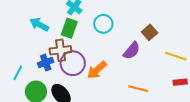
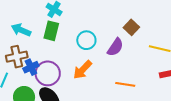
cyan circle: (103, 24) -> (86, 40), moved
brown cross: (61, 50) -> (17, 57), moved
purple circle: (73, 63) -> (48, 73), moved

